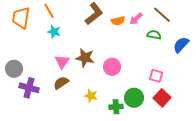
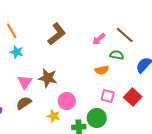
orange semicircle: (118, 21) -> (102, 70), moved
pink circle: (112, 67) -> (67, 101), moved
pink square: (156, 76) -> (108, 96), moved
red square: (162, 98) -> (133, 97), moved

